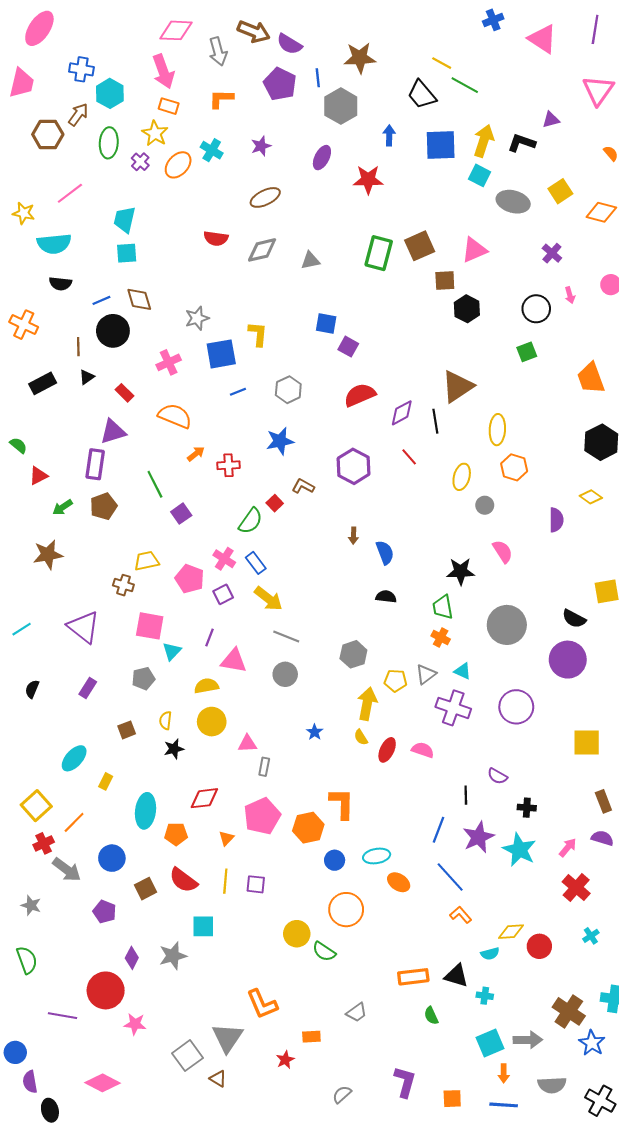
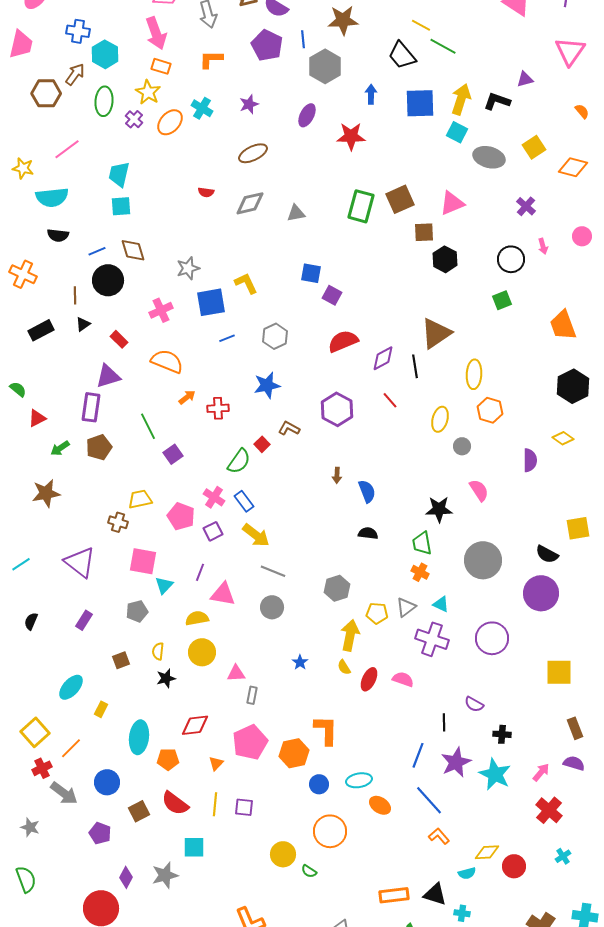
red semicircle: (216, 238) -> (206, 192), size x0.7
yellow L-shape: (258, 334) -> (246, 283), turned -30
green semicircle: (324, 952) -> (309, 871), size x0.7

